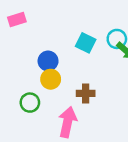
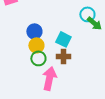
cyan square: (86, 43) -> (63, 39), moved
green circle: (30, 103) -> (38, 58), moved

